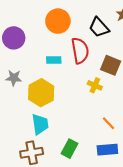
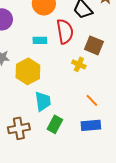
cyan trapezoid: (40, 124) -> (43, 101), moved

